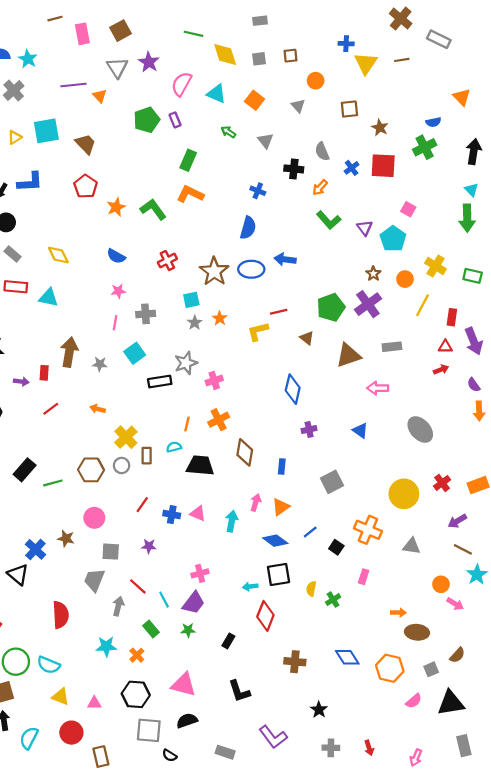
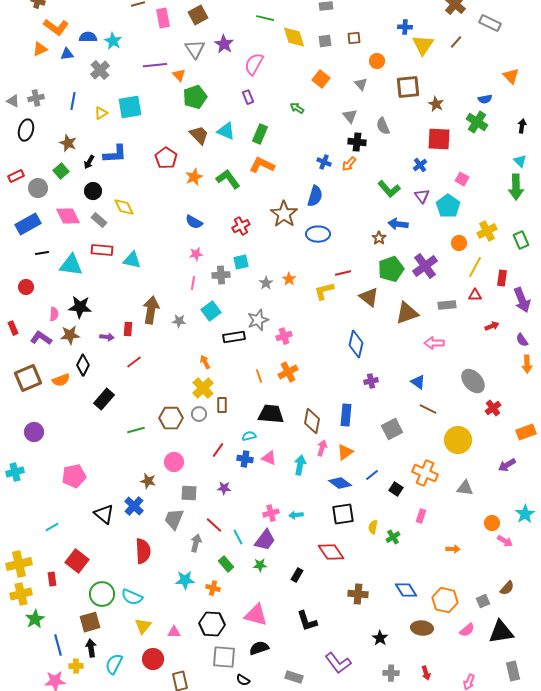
brown line: (402, 60) -> (456, 42), turned -40
cyan triangle: (216, 94) -> (226, 131), moved
brown square: (349, 109) -> (408, 87), size x1.4
green pentagon: (147, 120) -> (195, 97), moved
gray triangle: (265, 141) -> (350, 116), moved
brown trapezoid: (86, 144) -> (199, 135), moved
green cross: (425, 147) -> (477, 122), turned -30
black arrow: (474, 152) -> (522, 126), size x0.6
blue cross: (352, 168) -> (420, 165), moved
orange arrow: (320, 188) -> (349, 164), moved
yellow diamond: (58, 255) -> (124, 207), moved
blue arrow: (285, 259) -> (398, 224), moved
yellow cross: (436, 266) -> (487, 231), turned 30
brown star: (214, 271) -> (284, 214), moved
brown star: (373, 274) -> (379, 238), moved
green rectangle: (473, 276) -> (521, 240), turned 54
cyan square: (191, 300) -> (241, 262), moved
brown triangle: (307, 338) -> (369, 297), size x1.5
red triangle: (445, 347) -> (475, 295), moved
orange arrow: (98, 409) -> (205, 362), moved, turned 48
orange line: (187, 424) -> (259, 376), turned -32
cyan semicircle: (174, 447) -> (249, 436), moved
brown diamond: (245, 452) -> (312, 421), moved
blue rectangle: (282, 467) -> (346, 415), size x1.5
black rectangle: (25, 470) -> (104, 399), moved
red cross: (442, 483) -> (493, 408), moved
blue cross: (35, 549) -> (134, 506), moved
brown line: (463, 549) -> (428, 409), moved
cyan arrow: (250, 586) -> (296, 515), moved
red diamond: (265, 616) -> (331, 552), turned -56
brown ellipse: (417, 632) -> (422, 628), moved
orange cross: (137, 655) -> (213, 588), turned -32
yellow triangle: (61, 697) -> (143, 626), turned 48

